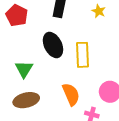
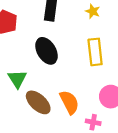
yellow rectangle: (82, 55) -> (95, 52), moved
brown ellipse: (26, 100) -> (38, 102), moved, turned 60

